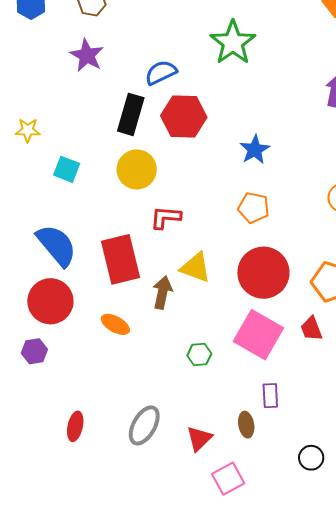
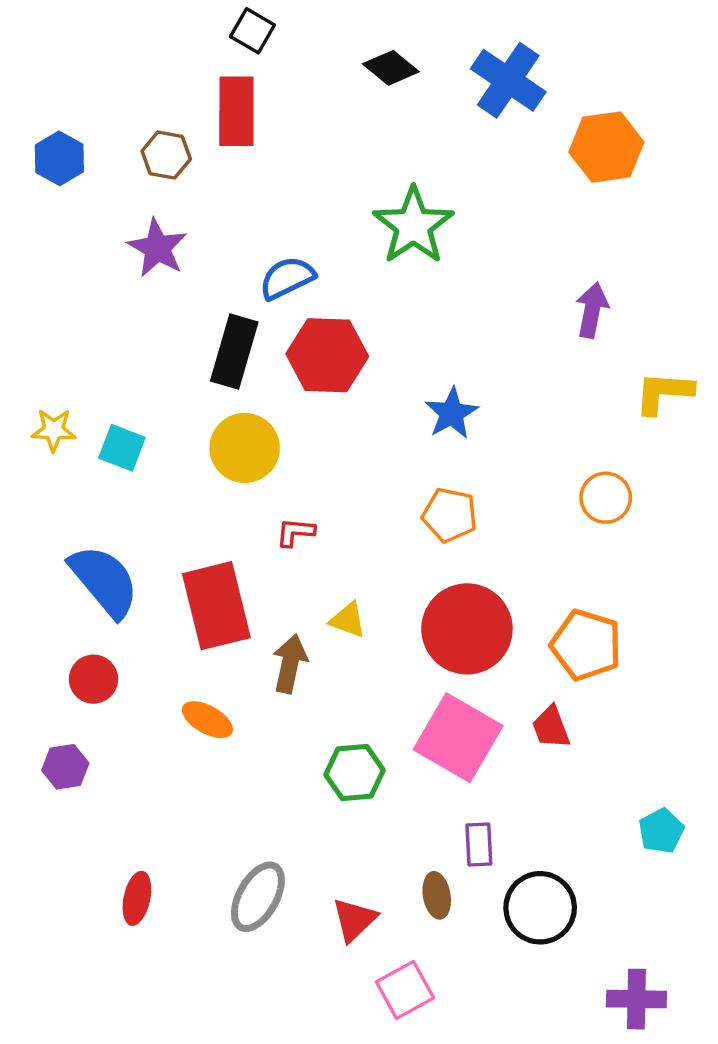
yellow star: (28, 130) -> (54, 430), moved
red L-shape: (166, 217) -> (295, 532), size x0.7
yellow triangle: (195, 268) -> (348, 620), size x0.7
red circle: (50, 301) -> (93, 679), size x0.6
green hexagon: (199, 355) -> (355, 772), size x1.4
black circle: (311, 458) -> (540, 908), moved, size x1.6

